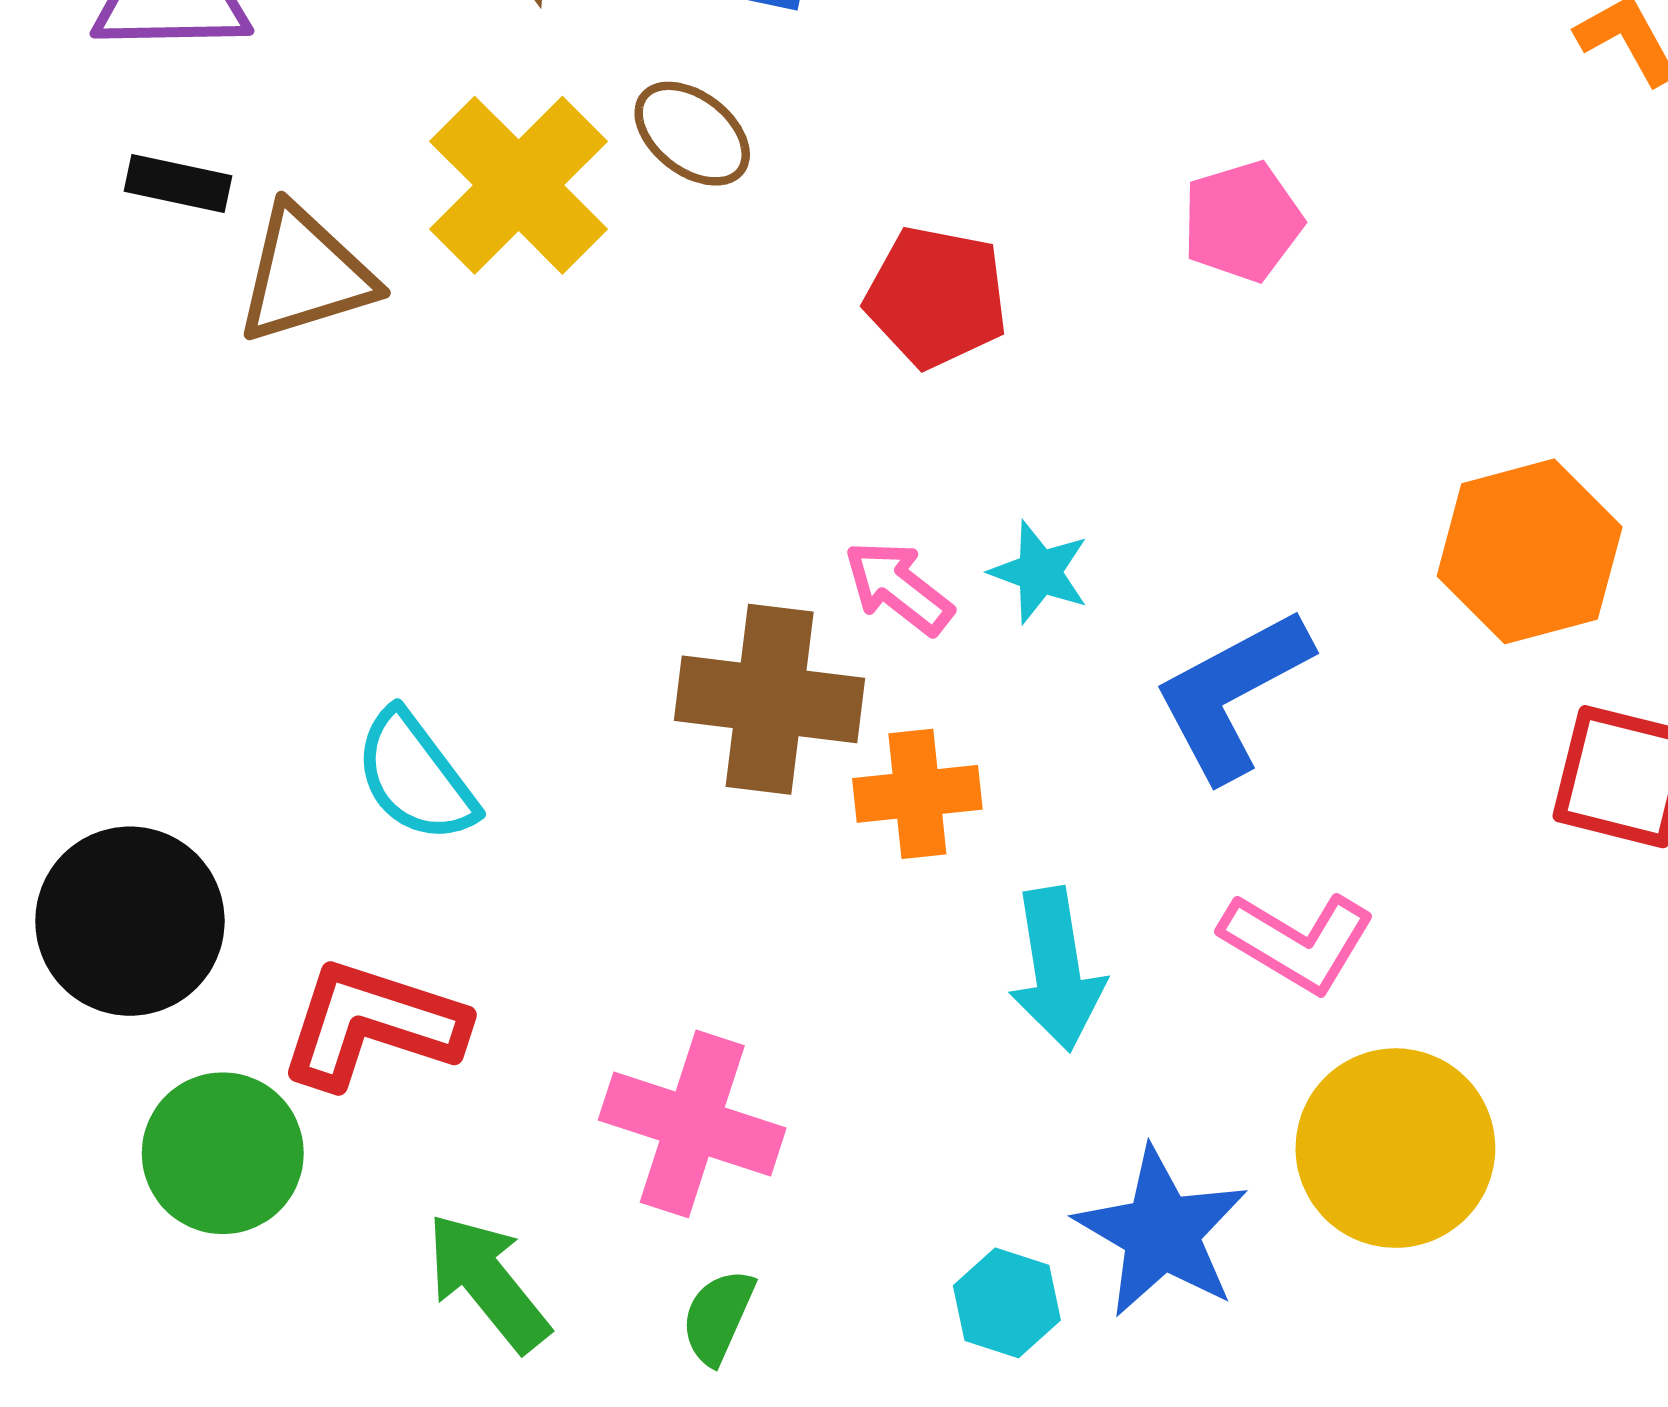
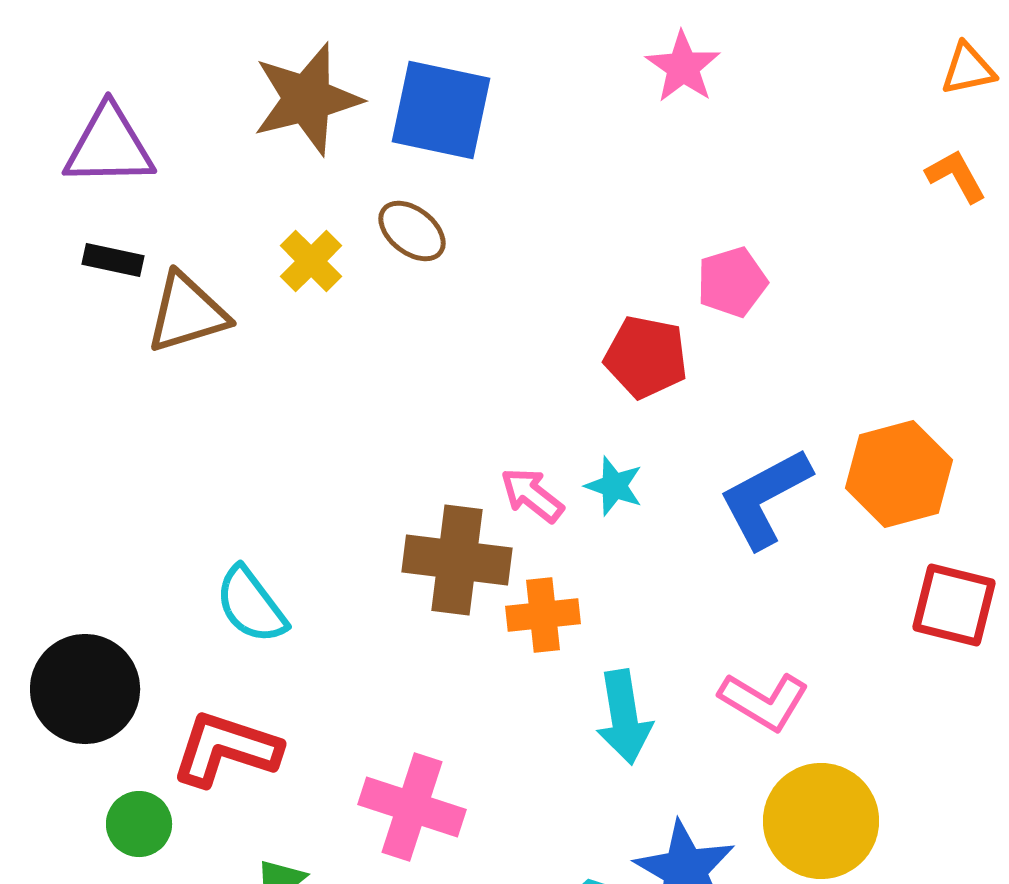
yellow cross: (519, 185) -> (311, 261), size x0.6
red pentagon: (936, 297) -> (646, 357), moved
blue L-shape: (1232, 694) -> (765, 498), moved
green circle: (223, 1153) -> (139, 824), size x0.7

